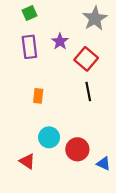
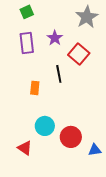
black line: (88, 92) -> (59, 74), moved
blue triangle: (104, 163) -> (95, 150), turned -32

